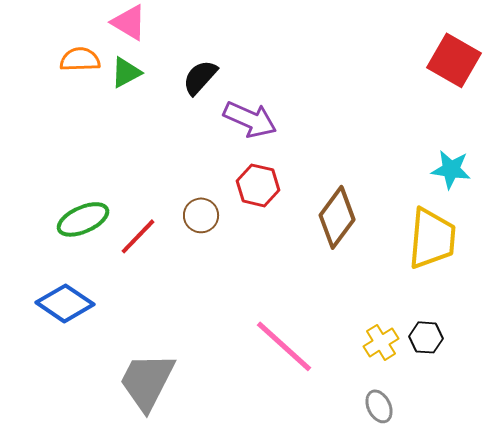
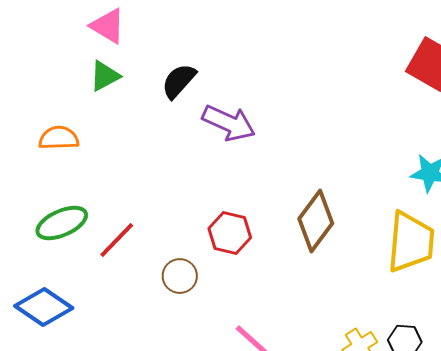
orange semicircle: (80, 59) -> (59, 138), moved
red hexagon: (258, 185) -> (230, 233), moved
brown circle: (201, 215) -> (180, 276), moved

